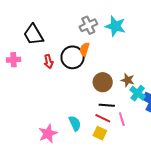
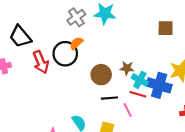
orange semicircle: (84, 49) -> (76, 43), turned 40
red arrow: (49, 61) -> (41, 62), size x1.5
red line: (103, 118) -> (138, 94), moved

